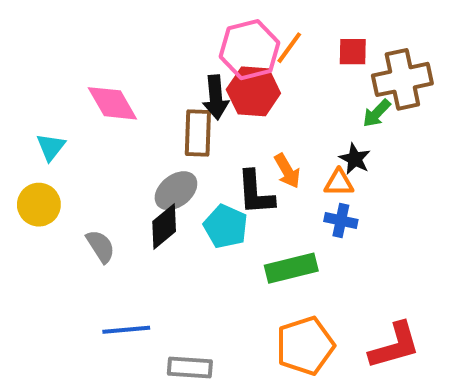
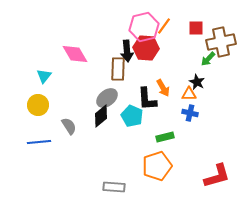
green rectangle: (291, 268) -> (165, 137), size x0.7
blue line: (126, 330) -> (39, 142), moved
orange pentagon: (305, 346) -> (157, 166), moved

